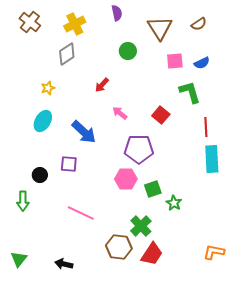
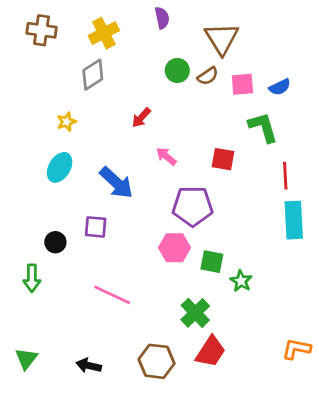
brown cross: (30, 22) -> (42, 30), turned -30
brown semicircle: (199, 24) -> (208, 76), moved
red square: (161, 115) -> (223, 159), turned -30
green square: (153, 189) -> (212, 262), turned 30
brown hexagon: (119, 247) -> (157, 361), moved

